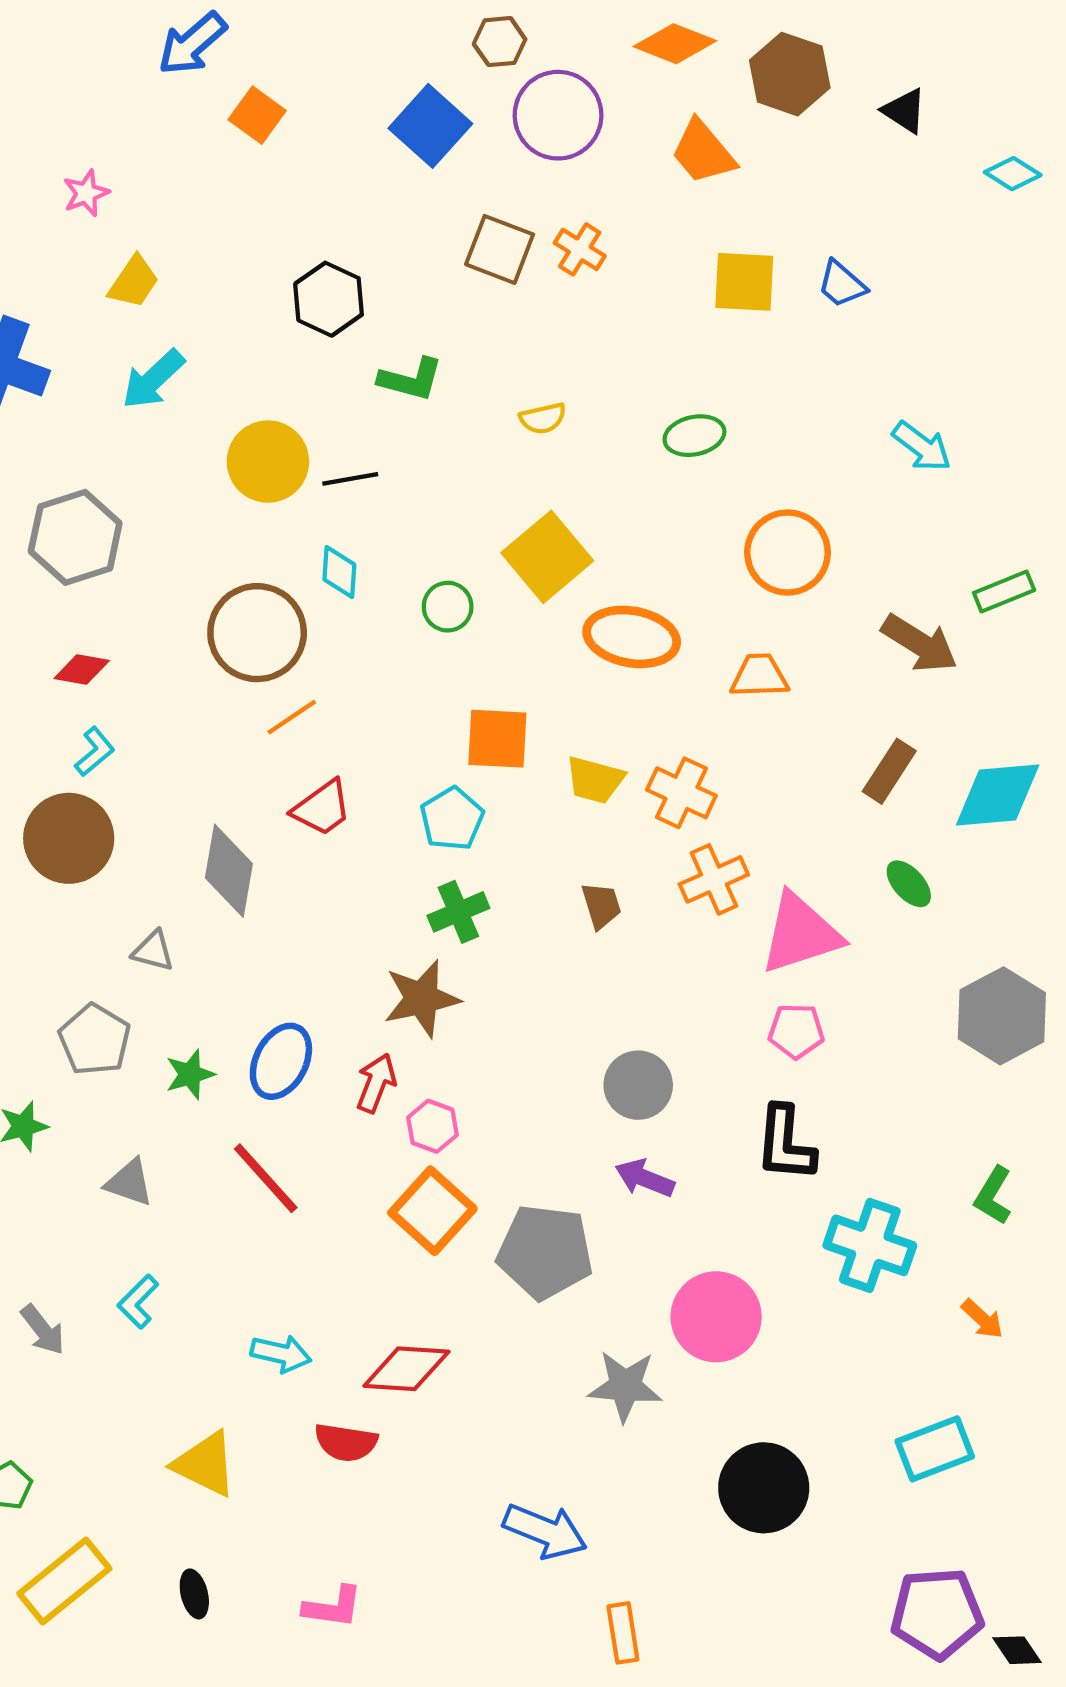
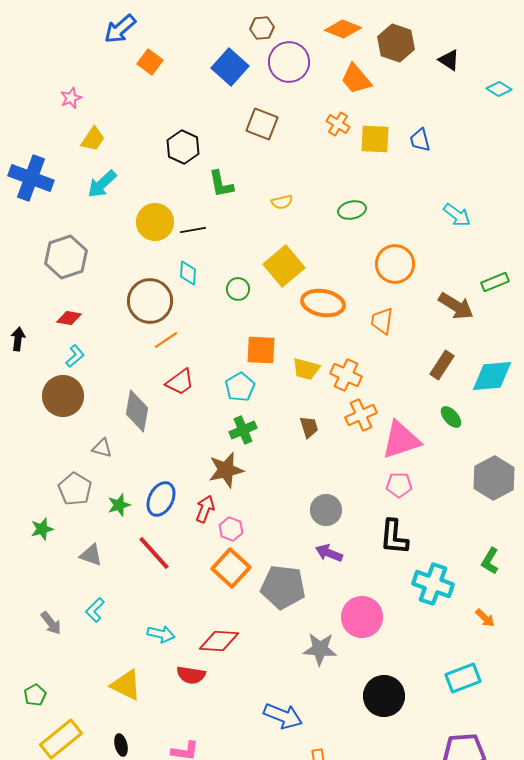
orange cross: (580, 249) -> (338, 124), moved
blue trapezoid: (842, 284) -> (420, 140), turned 35
green L-shape: (411, 379) -> (221, 184), turned 64
orange trapezoid: (759, 676) -> (382, 321), turned -80

